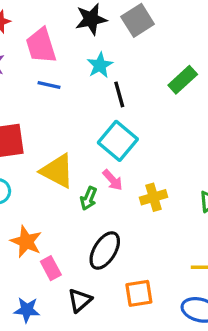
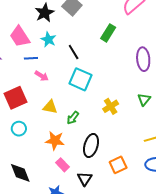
cyan star: (100, 65) -> (48, 39), moved
yellow triangle: (57, 171) -> (50, 107), size x0.7
pink arrow: (113, 180) -> (42, 76), moved
green arrow: (89, 198) -> (73, 118), turned 32
orange star: (26, 242) -> (55, 141), moved

